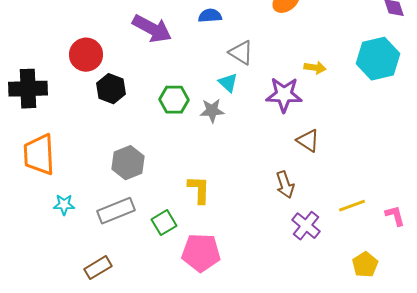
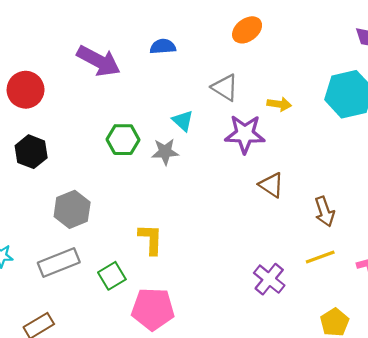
gray triangle: (241, 53) -> (225, 88), moved
black hexagon: (111, 89) -> (31, 152), moved
brown arrow: (285, 185) -> (325, 212), moved

